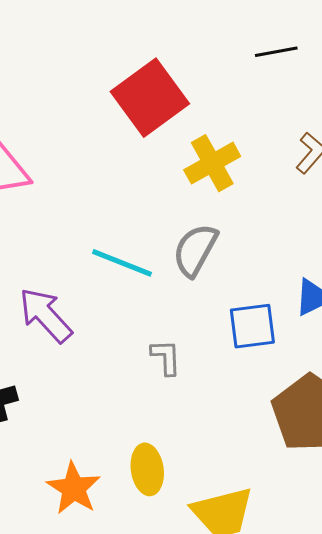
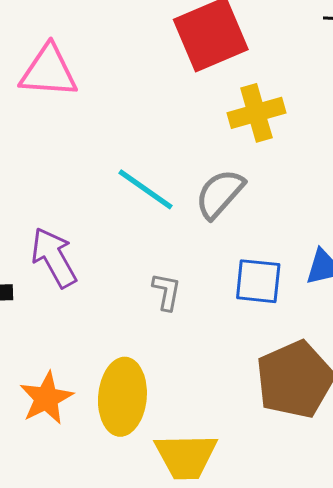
purple arrow: (46, 315) -> (54, 258), moved
yellow ellipse: (147, 469) -> (122, 397), size x1.5

